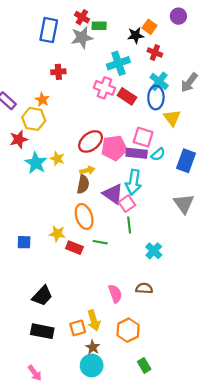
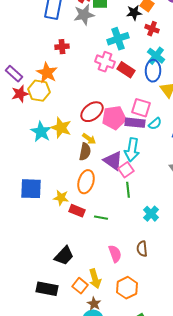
orange star: (42, 100) -> (47, 73), size x1.5
red star: (19, 139) -> (20, 94), moved
yellow star: (57, 159) -> (61, 128), size x1.5
yellow arrow: (87, 170) -> (89, 139), turned 48
orange ellipse: (84, 217) -> (86, 182), turned 35
blue square: (24, 242) -> (31, 189), moved, size x1.6
green line: (100, 242) -> (101, 218), moved
brown semicircle: (144, 288) -> (142, 249), turned -98
black trapezoid: (42, 296) -> (64, 256), moved
orange square: (78, 328) -> (80, 286), turned -35

